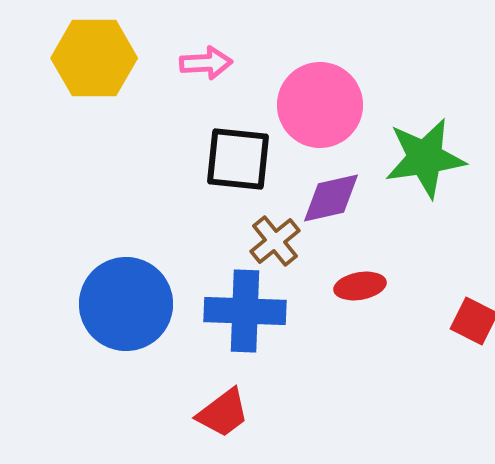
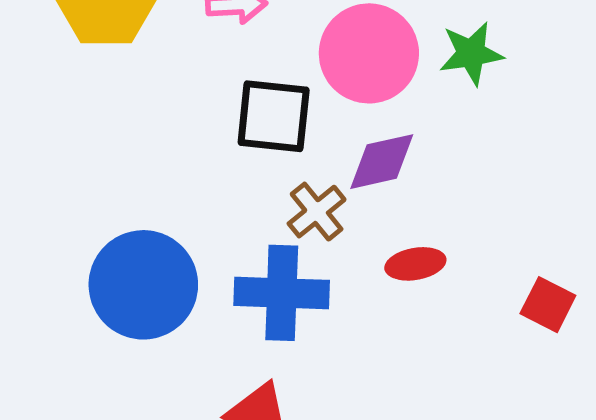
green star: (425, 158) -> (471, 53), moved, size x0.7

